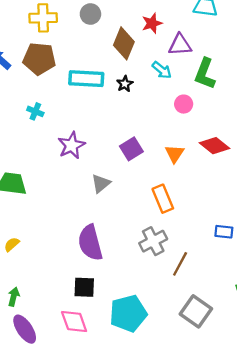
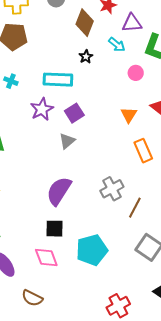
cyan rectangle: (86, 79) -> (58, 80), moved
purple square: (131, 149) -> (74, 113), moved
orange rectangle: (163, 199) -> (143, 151), moved
purple semicircle: (90, 243) -> (59, 191), turned 48

